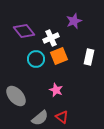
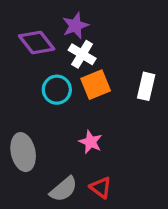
purple star: (74, 21) -> (75, 26), moved
white cross: (51, 38) -> (82, 54), turned -35
gray ellipse: (16, 96) -> (23, 152), turned 30

